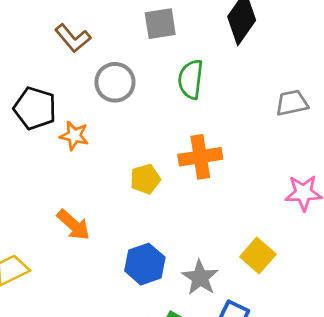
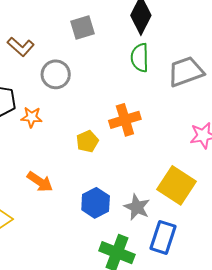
green semicircle: (191, 79) -> (140, 58), moved
gray trapezoid: (292, 103) -> (186, 72), size x1.5
yellow square: (258, 256) -> (177, 185), size x1.5

